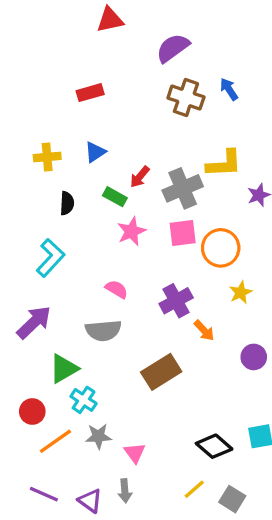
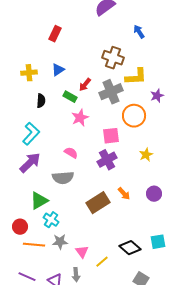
red rectangle: (90, 93) -> (55, 34), turned -49
brown cross: (186, 97) -> (113, 58), moved
pink square: (183, 233) -> (111, 136), moved
orange circle: (221, 248) -> (134, 116), moved
purple arrow: (34, 322) -> (30, 163), moved
orange arrow: (204, 331) -> (124, 194), moved
orange line: (55, 441) -> (34, 245), turned 40
yellow line: (194, 489) -> (102, 262), moved

